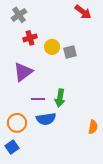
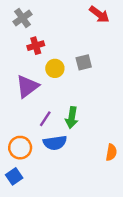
yellow circle: (52, 47) -> (55, 68), moved
purple line: (38, 99) -> (45, 119), turned -56

